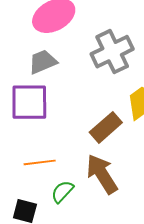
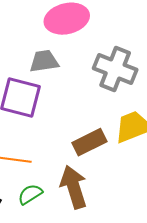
gray cross: (112, 52) -> (115, 69), turned 33

